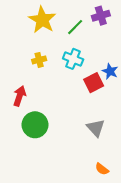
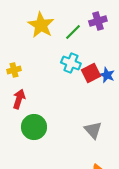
yellow cross: (39, 60) -> (14, 70), moved
red square: (94, 83) -> (91, 73), moved

